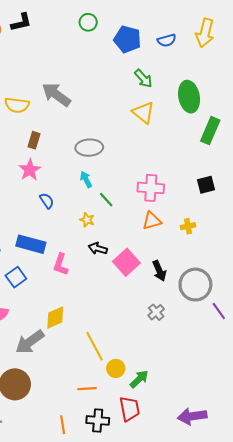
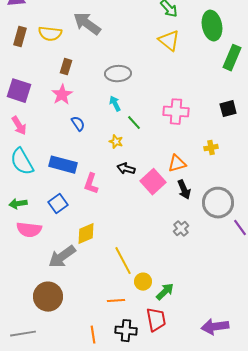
orange triangle: (152, 221) -> (177, 164), moved
blue square: (16, 277) -> (58, 204), moved

